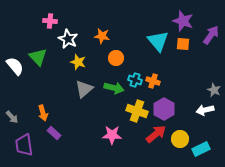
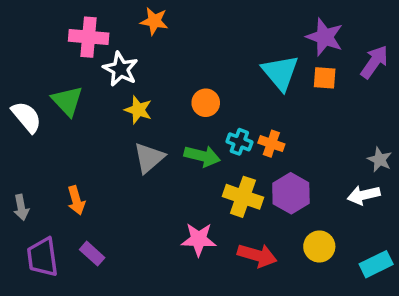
pink cross: (50, 21) -> (89, 37), size x1.5
orange star: (102, 36) -> (154, 21), moved
gray arrow: (12, 117) -> (21, 207), turned 32
purple rectangle: (54, 133) -> (92, 254), moved
red arrow: (156, 134) -> (257, 255), moved, turned 55
cyan rectangle: (201, 149) -> (376, 264), moved

